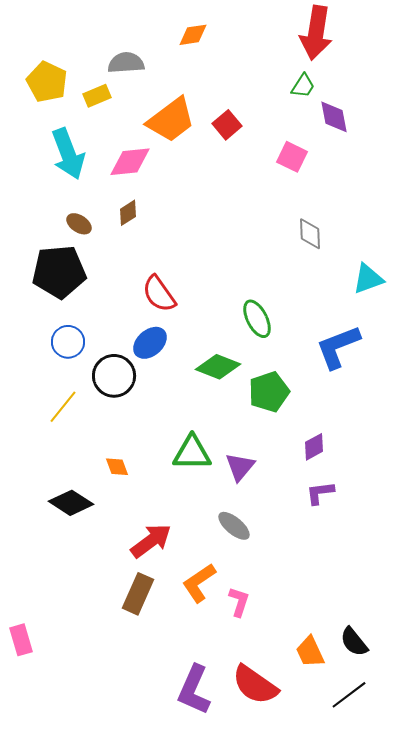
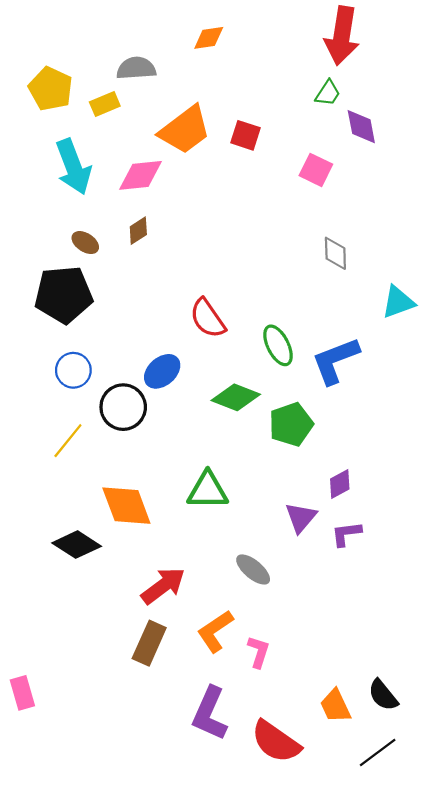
red square: (227, 125) -> (246, 135), turned -32
red semicircle: (159, 294) -> (208, 318), moved
blue L-shape: (338, 347) -> (335, 361), moved
orange diamond: (117, 467) -> (126, 506), size x2.0
purple triangle: (240, 467) -> (301, 518), moved
purple L-shape: (194, 690) -> (210, 713), moved

